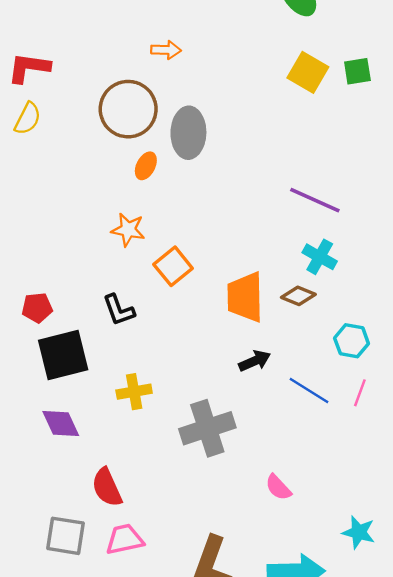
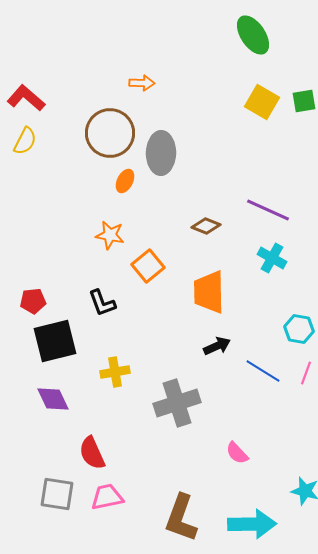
red L-shape: (29, 68) -> (26, 98), turned 33
brown diamond: (298, 296) -> (206, 226), moved

